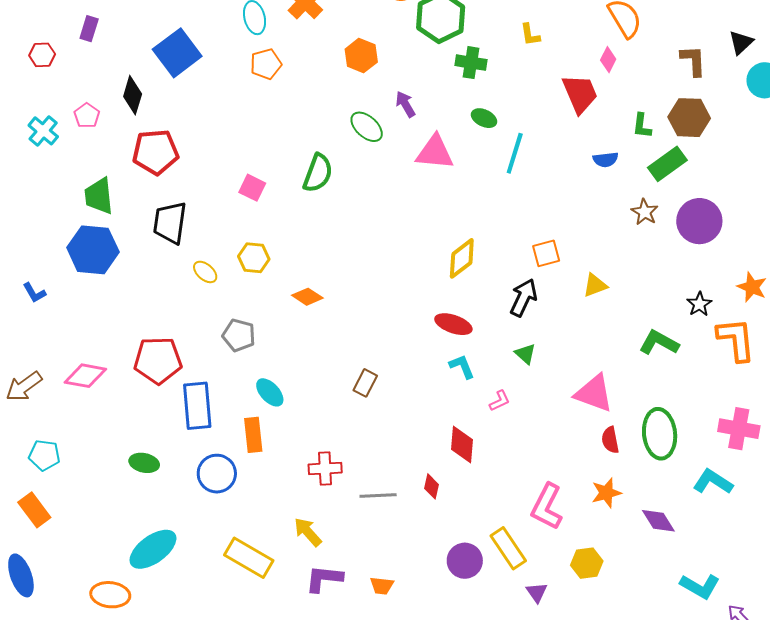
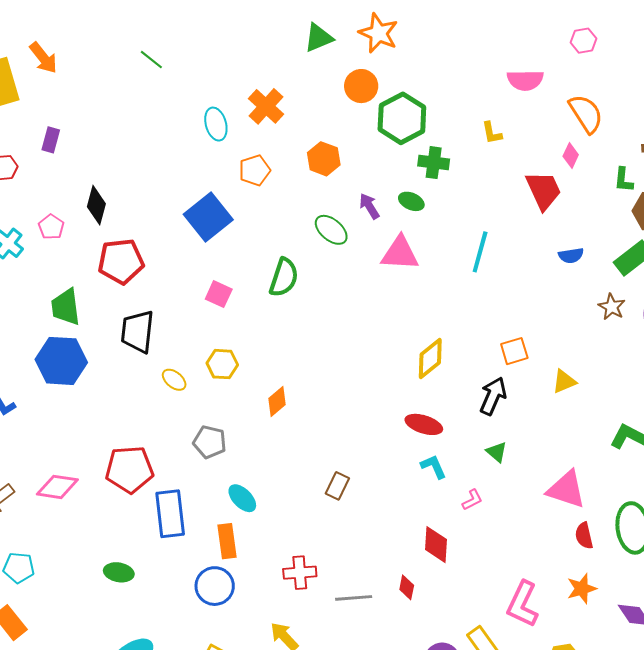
blue square: (177, 53) -> (208, 217), moved
orange pentagon: (266, 64) -> (255, 170), moved
green ellipse: (484, 118) -> (411, 201), moved
green L-shape: (642, 126) -> (624, 180), moved
orange diamond: (307, 297) -> (277, 401), turned -72
blue circle: (217, 474) -> (215, 586), moved

